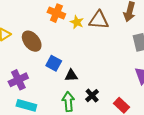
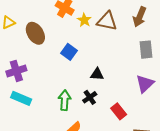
blue square: (54, 63) -> (69, 52), moved
black triangle: (71, 75) -> (97, 74), moved

